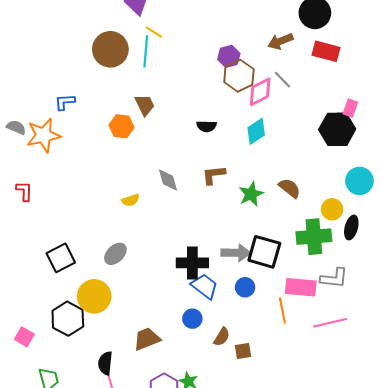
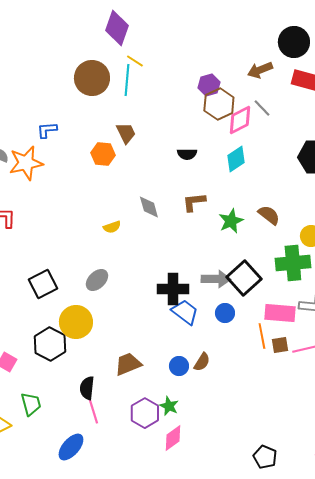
black square: (264, 252) -> (244, 278), turned 32
blue circle: (192, 319) -> (179, 366), moved
brown square: (243, 351) -> (280, 345), moved

